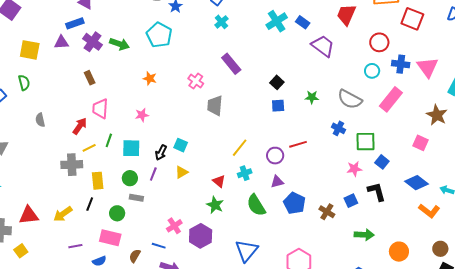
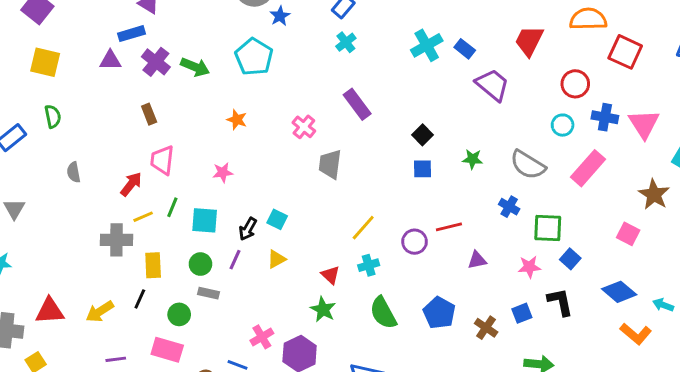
yellow square: (30, 50) -> (45, 62), moved
purple triangle: (277, 182) -> (477, 260), moved

